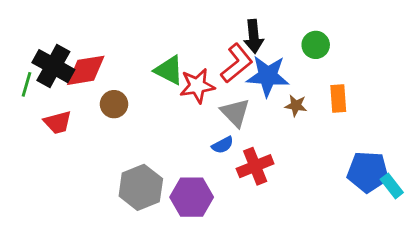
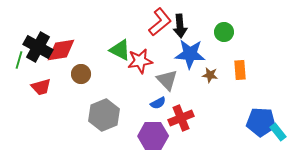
red L-shape: (237, 63) -> (160, 22), moved
gray hexagon: (141, 187) -> (104, 115), moved
purple hexagon: (192, 197) -> (153, 136), moved

